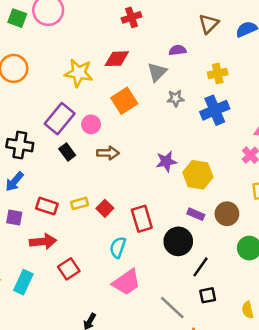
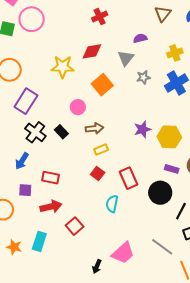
purple rectangle: (60, 119) -> (26, 101), moved
black cross: (20, 145) -> (35, 132), moved, turned 35
yellow rectangle: (80, 203) -> (101, 150), moved
pink trapezoid: (126, 282) -> (123, 253), moved

